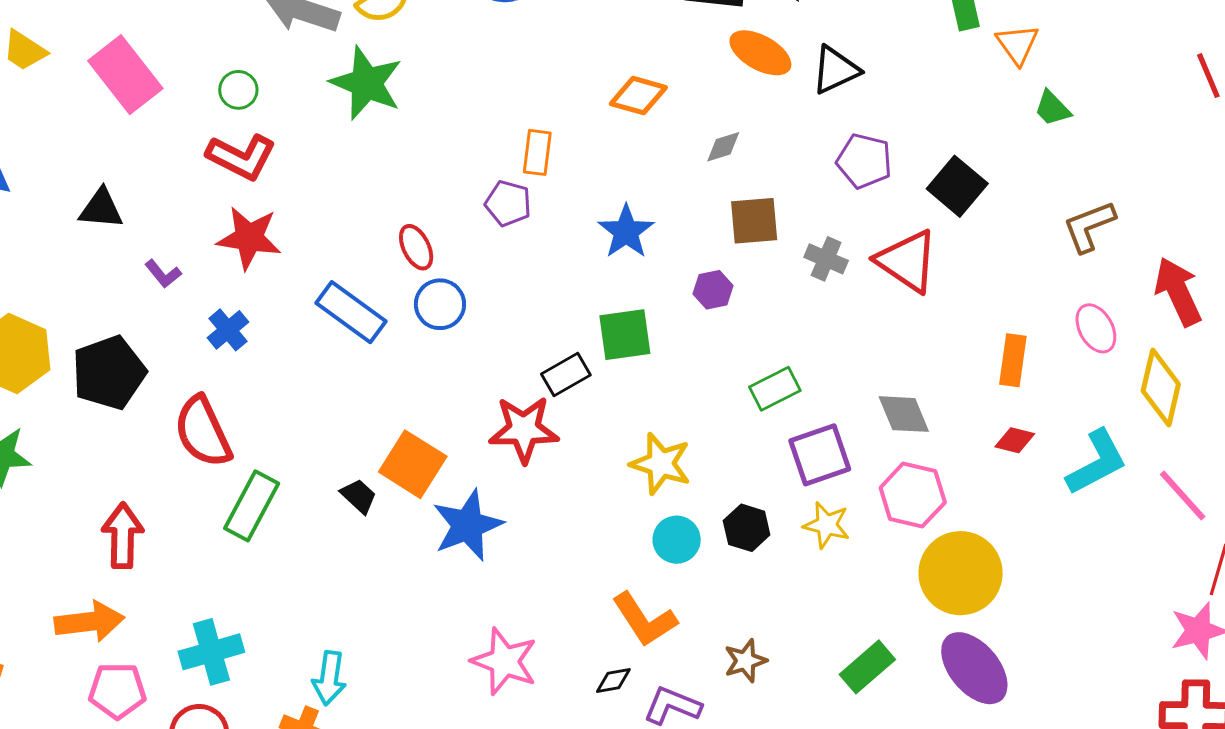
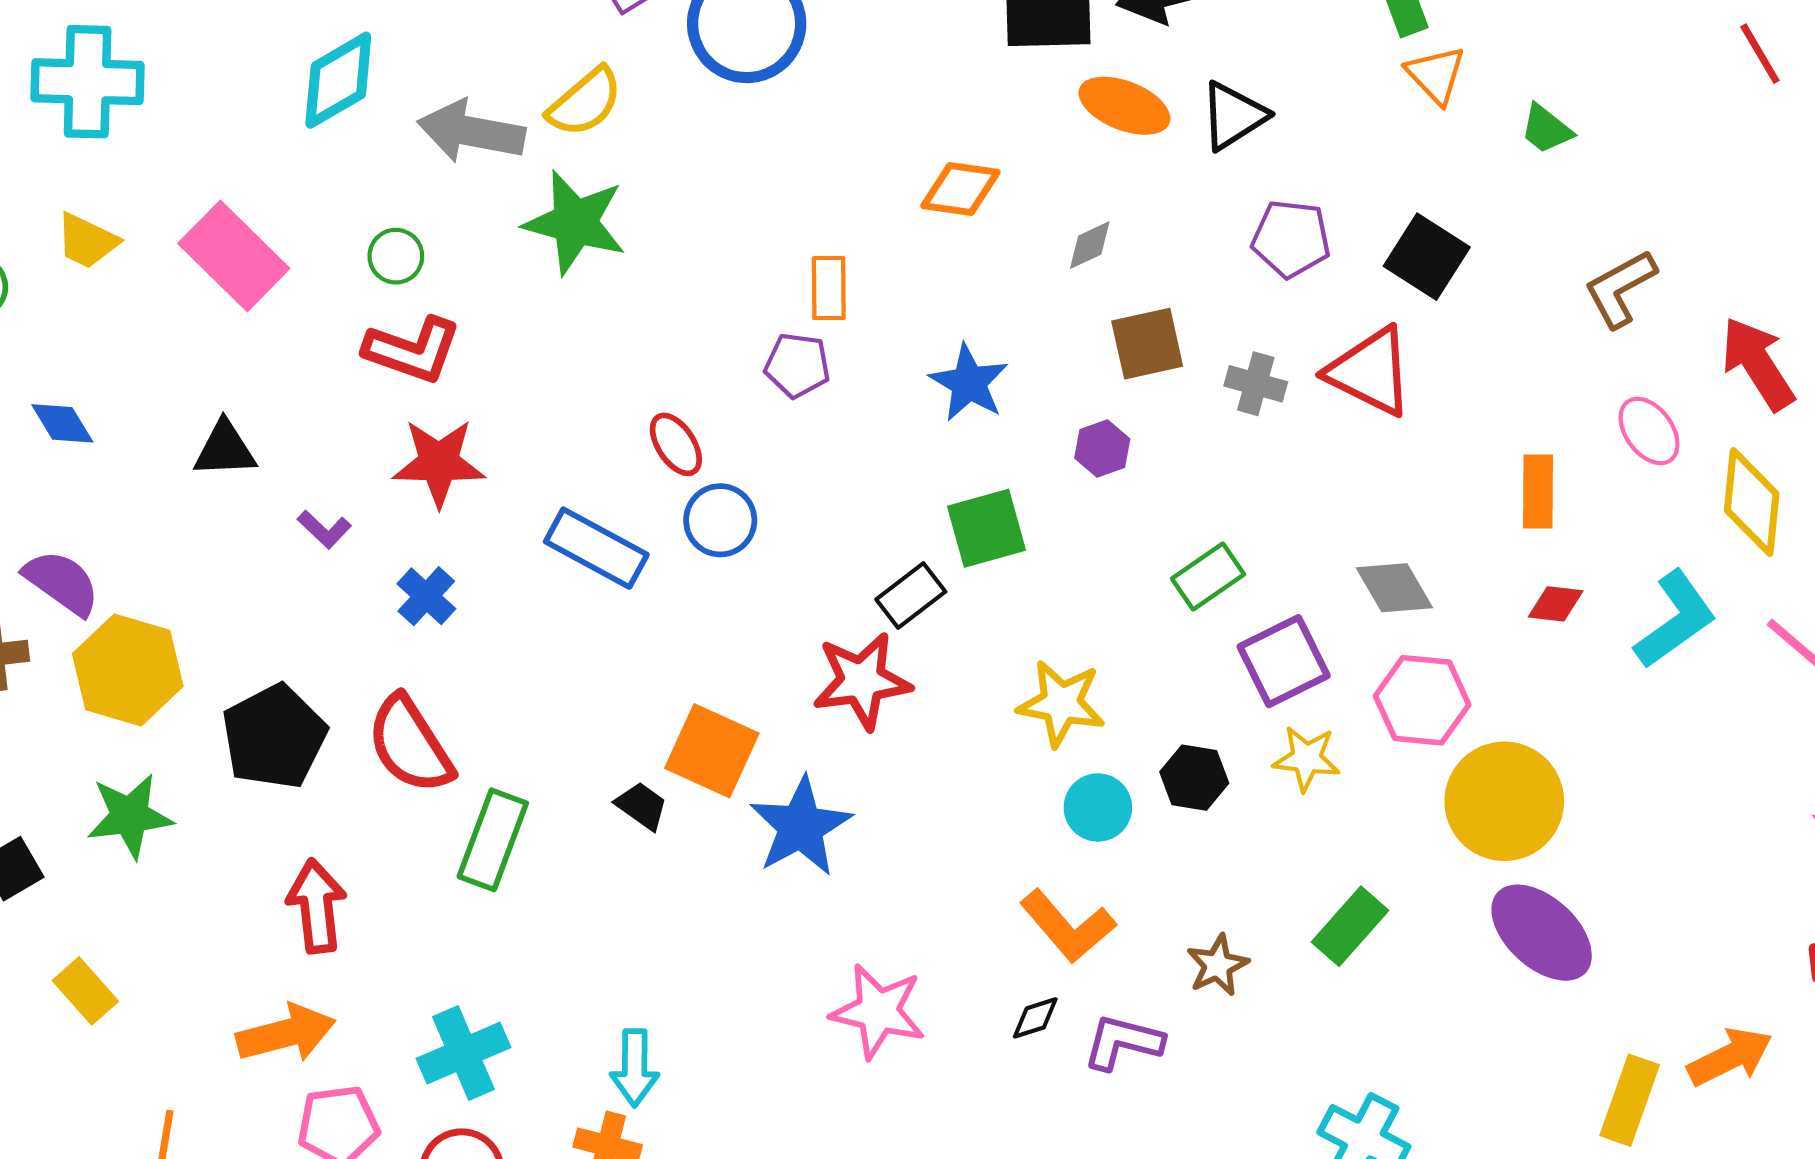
orange triangle: (1017, 44) -> (1436, 75), moved
black pentagon: (109, 373) -> (274, 737), moved
green rectangle: (867, 667) -> (1350, 926), moved

